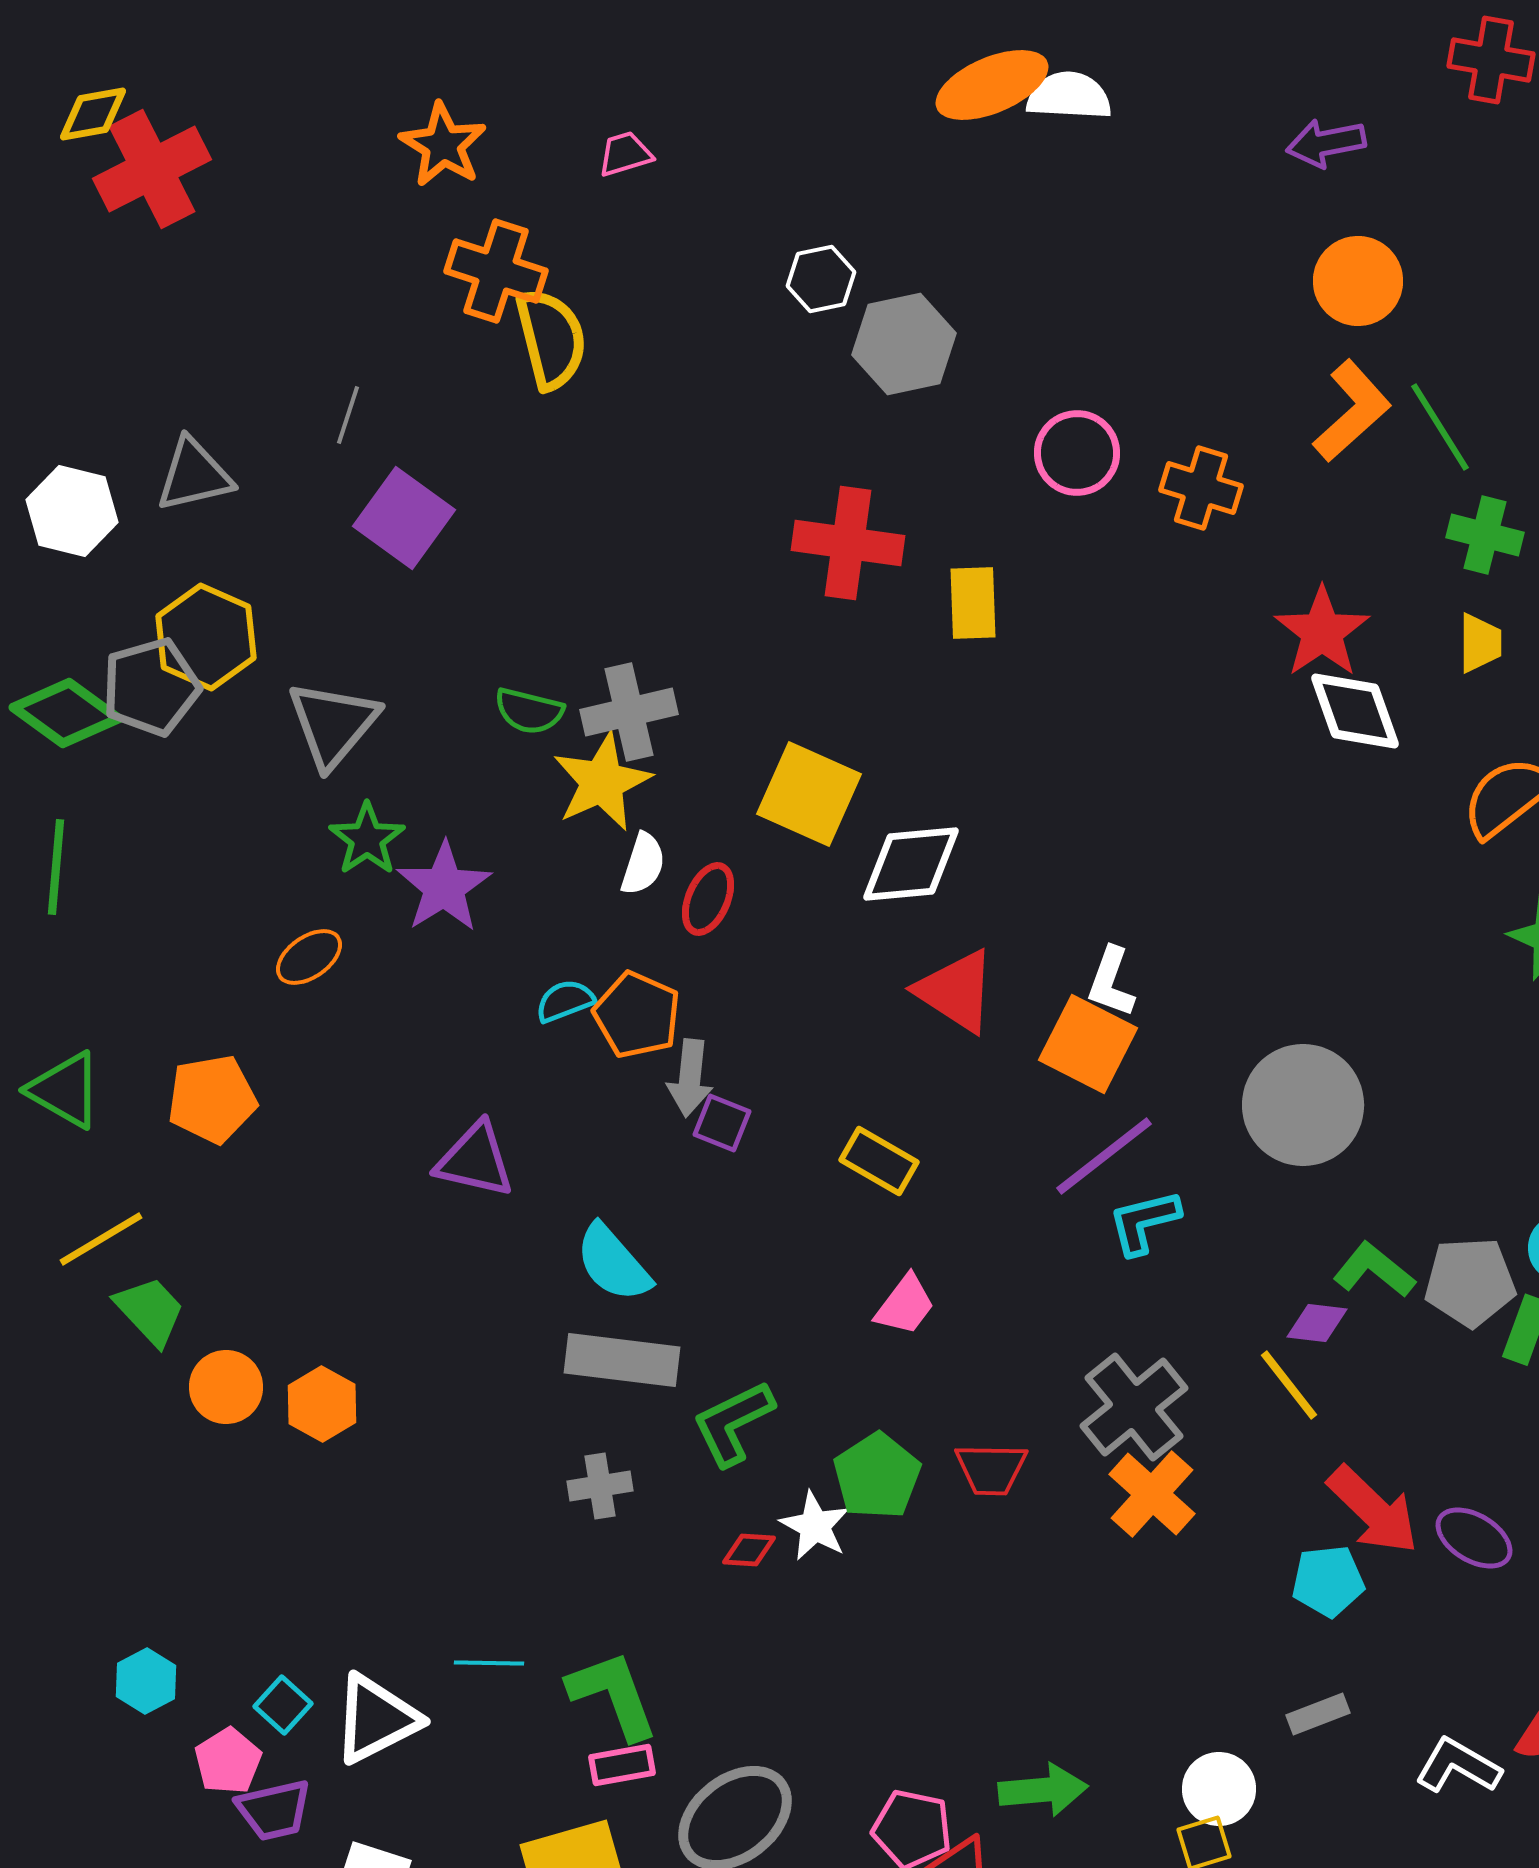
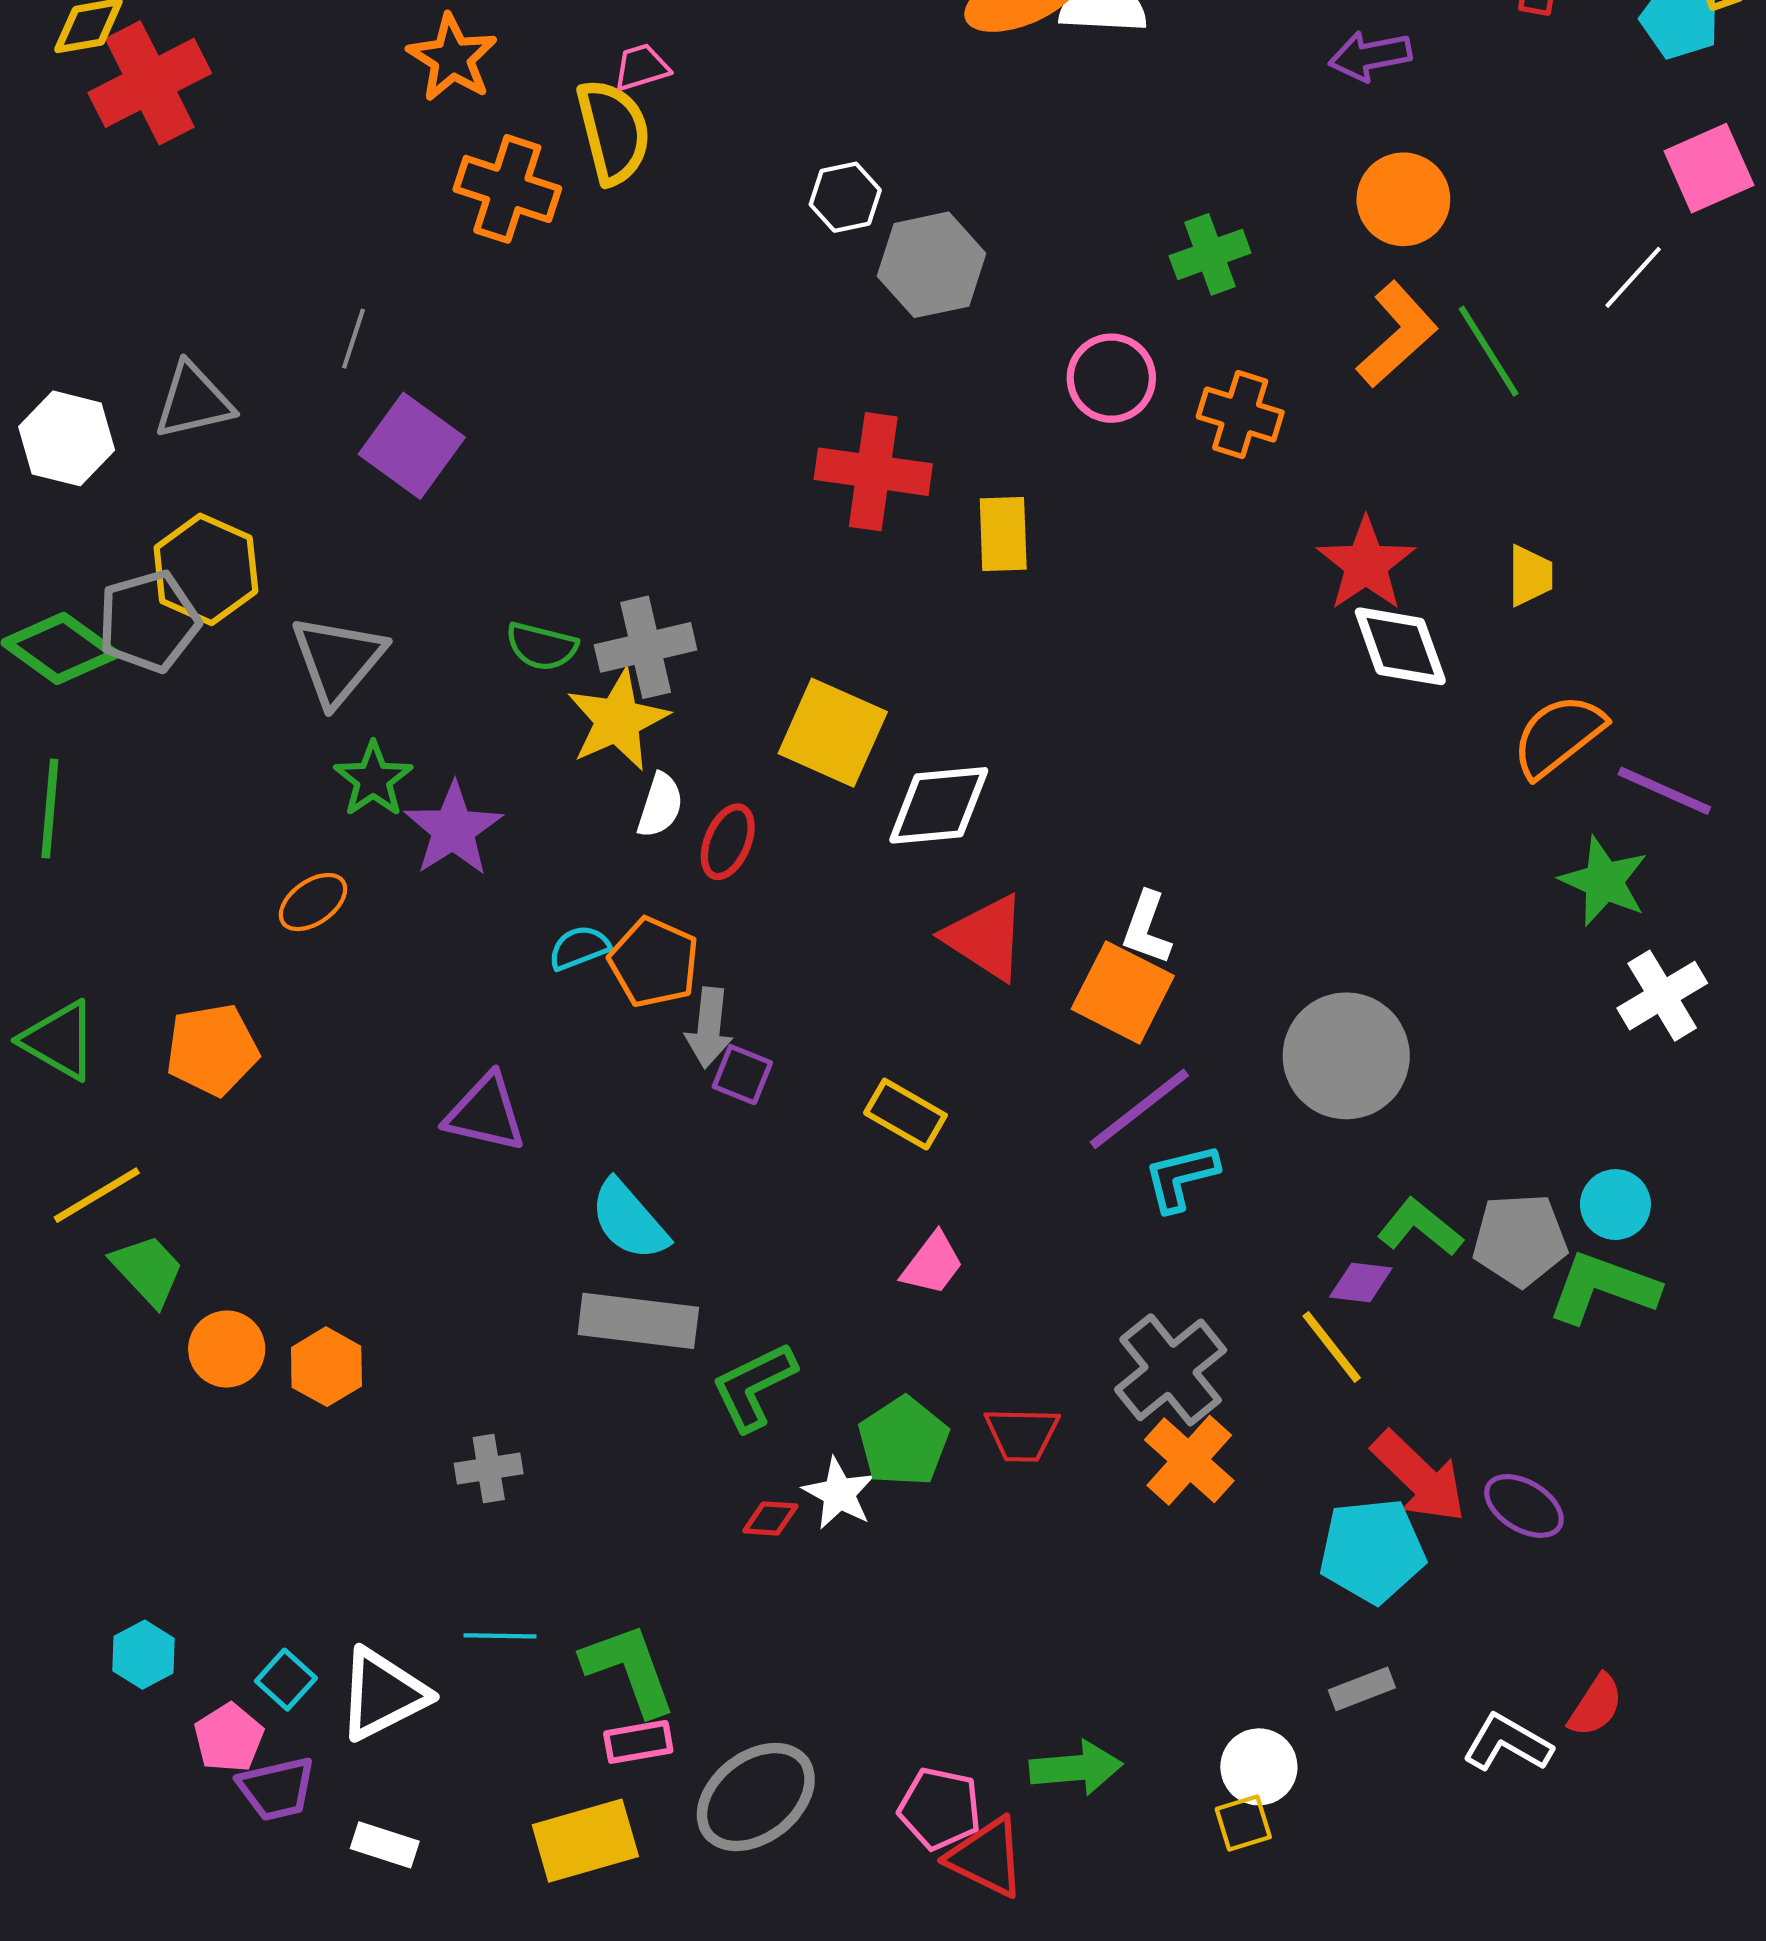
yellow semicircle: (551, 339) -> (613, 132), moved
green cross: (1485, 535) -> (1210, 254), moved, turned -34
gray cross: (600, 1486) -> (489, 1469), moved
cyan pentagon: (1328, 1581) -> (1372, 1551), size x1.4

